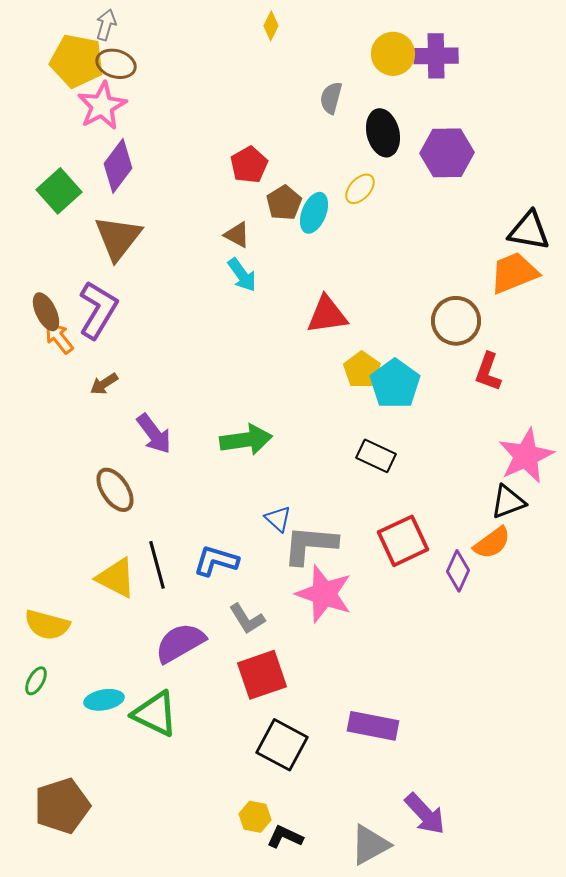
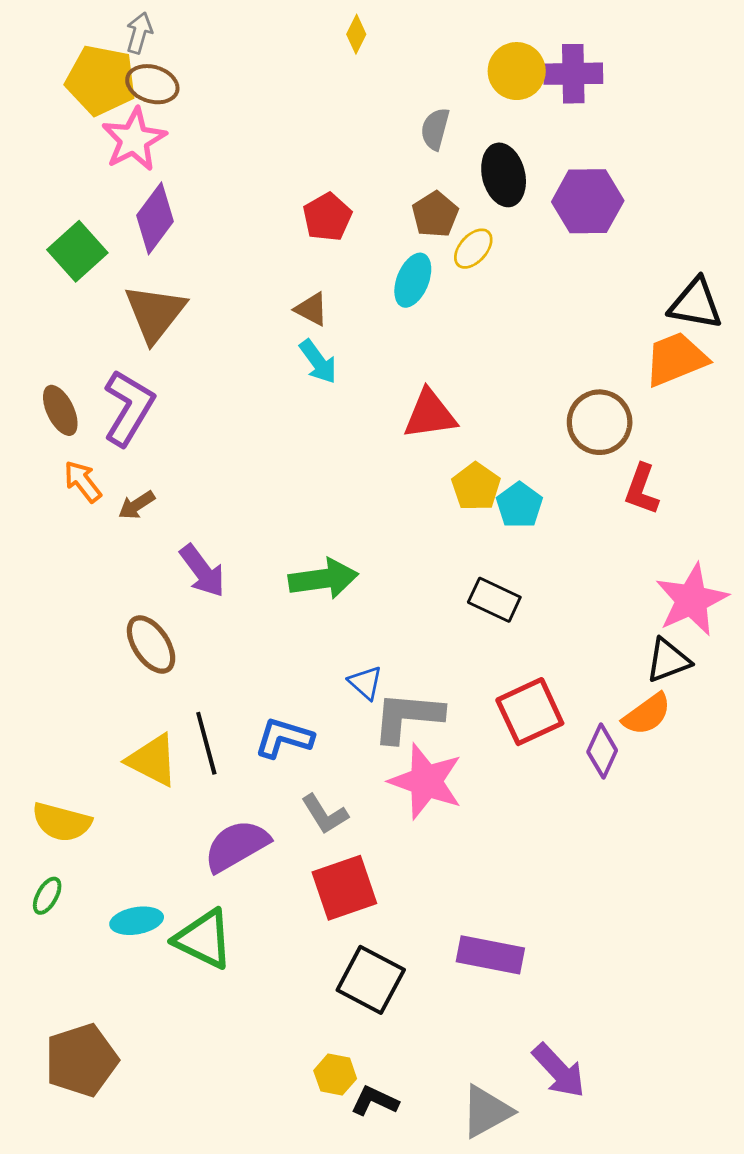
brown pentagon: (284, 203) -> (435, 214), moved
orange arrow: (59, 338) -> (83, 481), moved
cyan pentagon: (395, 384) -> (519, 505), size x0.7

